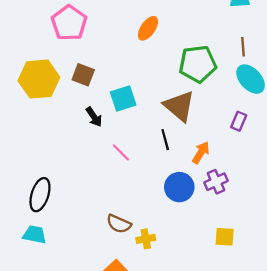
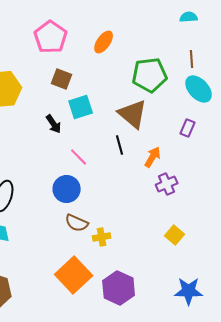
pink pentagon: (69, 23) -> (51, 37), moved
brown square: (83, 75) -> (62, 79), moved
blue circle: (179, 187) -> (67, 189), moved
yellow square: (225, 237) -> (175, 235), turned 36

